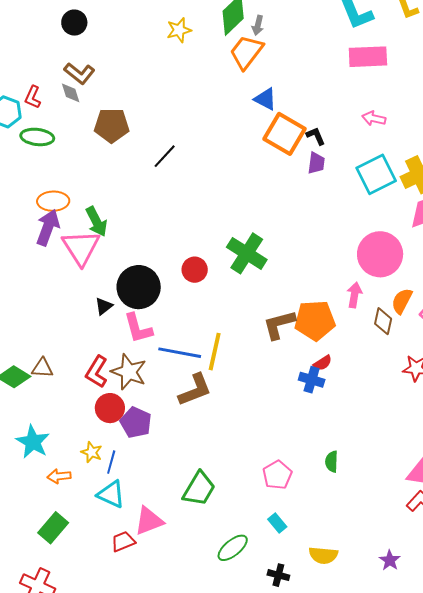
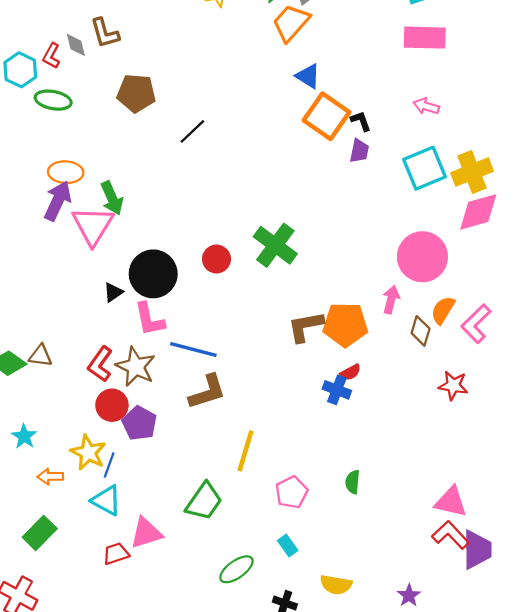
brown L-shape: (79, 73) -> (105, 33), turned 32
gray diamond: (71, 93) -> (76, 45), moved
yellow line: (215, 352) -> (245, 451), moved
cyan star: (33, 442) -> (24, 436), size x0.7
yellow star: (92, 452) -> (88, 453), size x1.5

